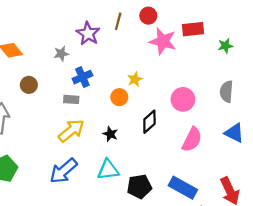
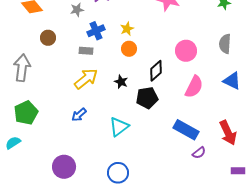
yellow star: (135, 79) -> (127, 29), moved
cyan triangle: (108, 170) -> (119, 127), moved, turned -30
blue arrow: (63, 171) -> (79, 115), size x0.6
black pentagon: (139, 186) -> (147, 98), moved

